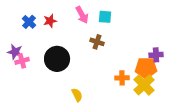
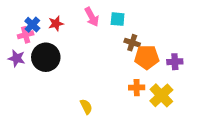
brown cross: (97, 42) -> (132, 43), moved
black circle: (57, 59) -> (46, 57), moved
pink cross: (22, 61) -> (26, 35), moved
orange pentagon: (146, 68) -> (147, 57), moved

